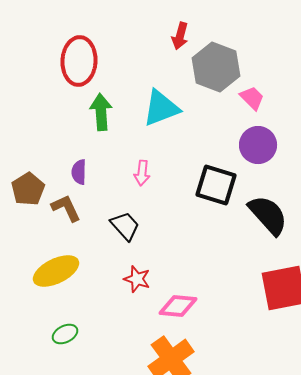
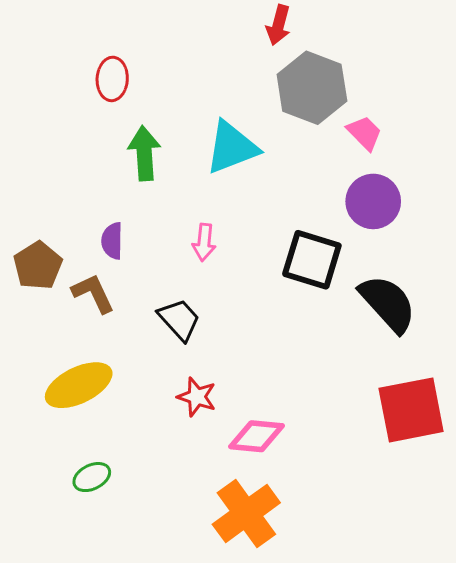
red arrow: (180, 36) -> (278, 25), moved
red ellipse: (79, 61) -> (112, 79), size x0.6

